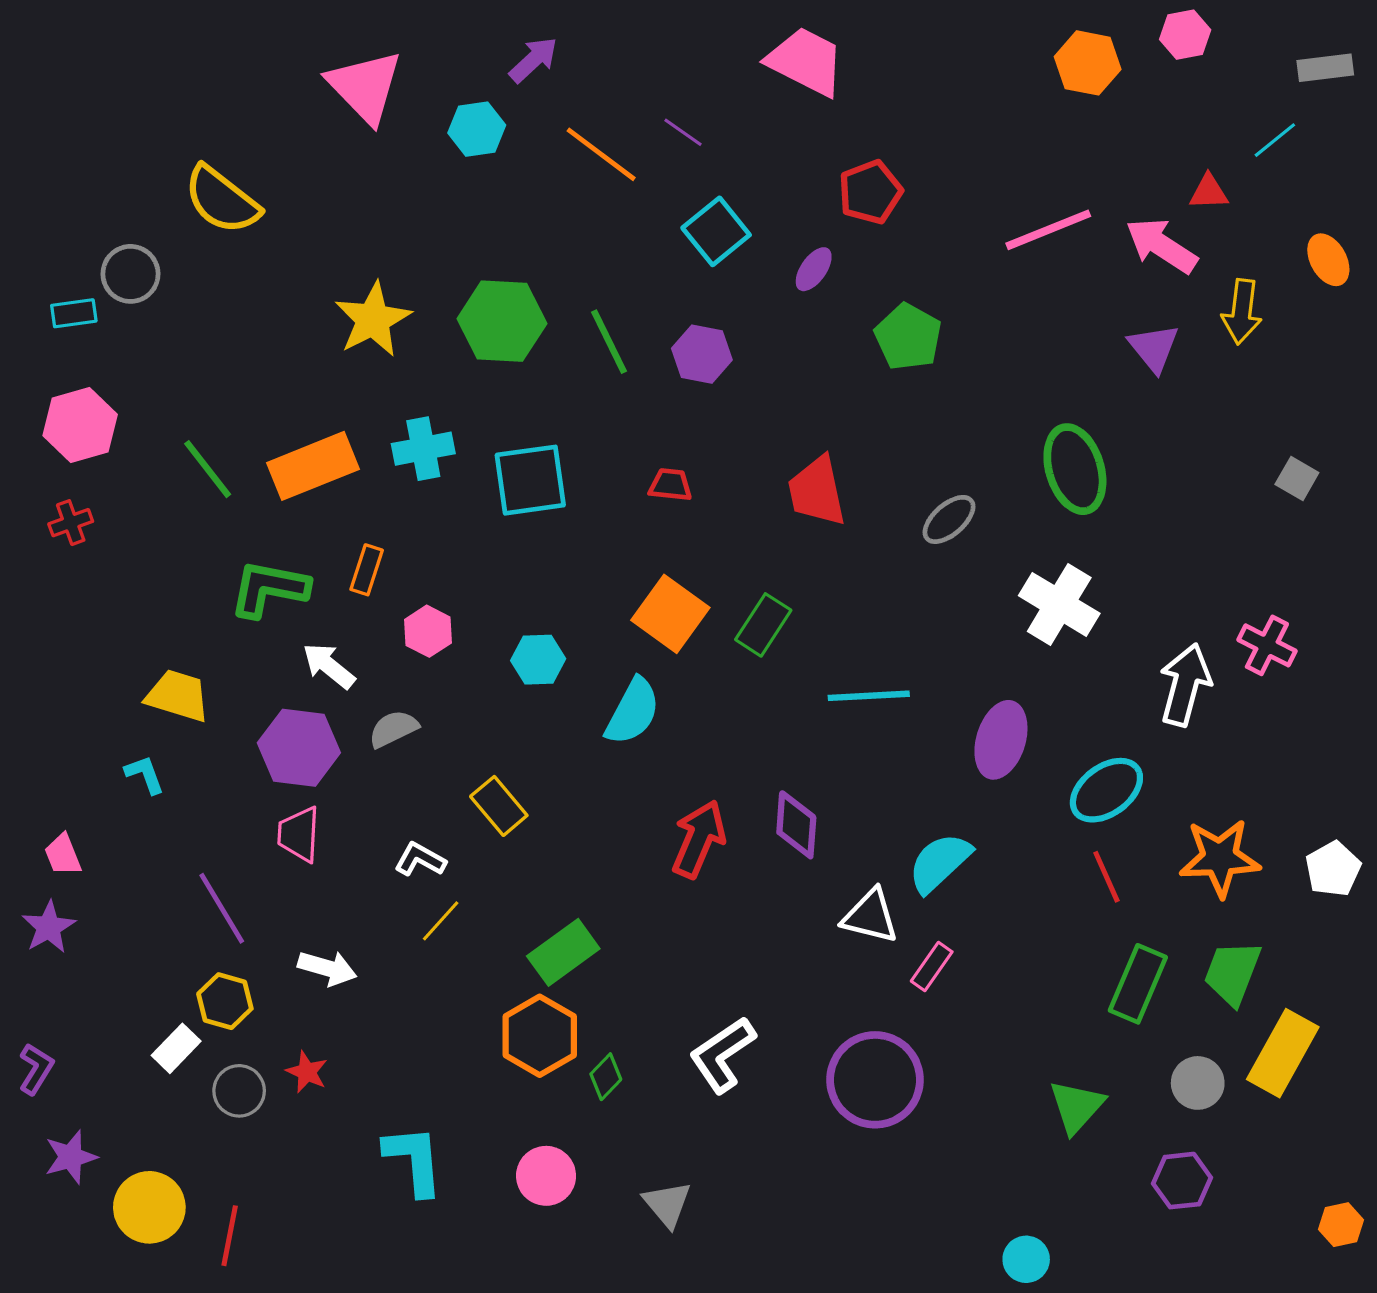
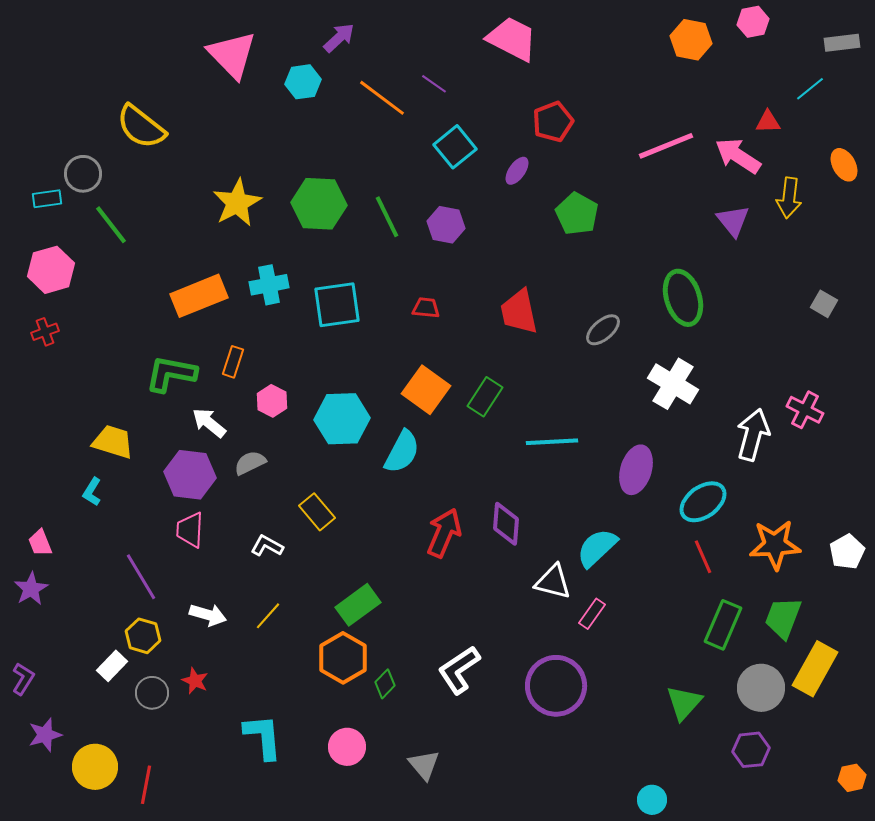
green line: (208, 469) -> (111, 225), moved
cyan hexagon: (538, 660) -> (342, 419), size x1.6
cyan L-shape: (145, 774) -> (92, 492), turned -128
yellow line: (441, 921) -> (268, 616), moved
gray circle: (1198, 1083) -> (761, 688), size x1.4

